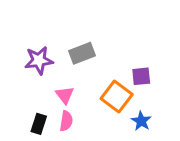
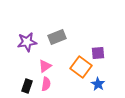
pink triangle: (65, 95) -> (45, 66), turned 32

